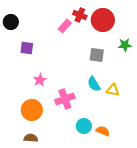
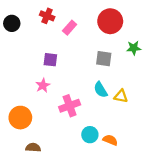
red cross: (80, 15) -> (47, 16), moved
purple square: (27, 48) -> (50, 60), moved
orange circle: (32, 110) -> (20, 118), moved

